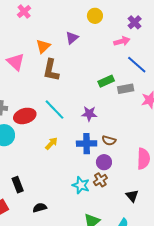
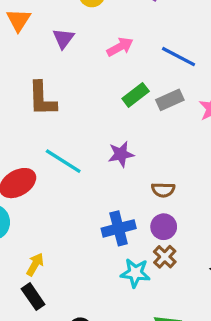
pink arrow: (122, 41) -> (120, 47), moved
orange triangle: (43, 46) -> (19, 20), moved
yellow arrow: (51, 143) -> (35, 264), moved
blue cross: (87, 144) -> (119, 228), moved

